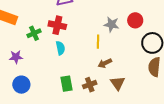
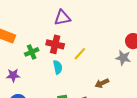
gray star: (111, 24) -> (123, 58), moved
yellow line: (98, 42) -> (80, 54), moved, turned 40

